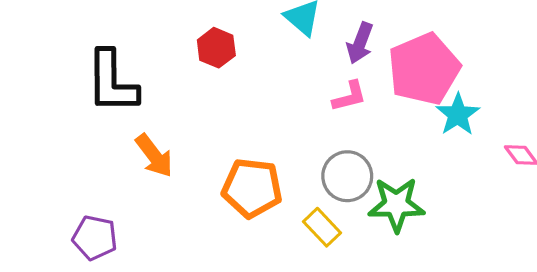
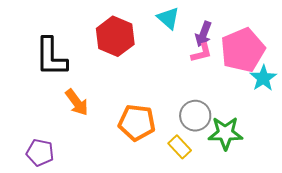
red hexagon: (216, 48) -> (115, 36), size x1.6
pink L-shape: (349, 96) -> (202, 53), moved

